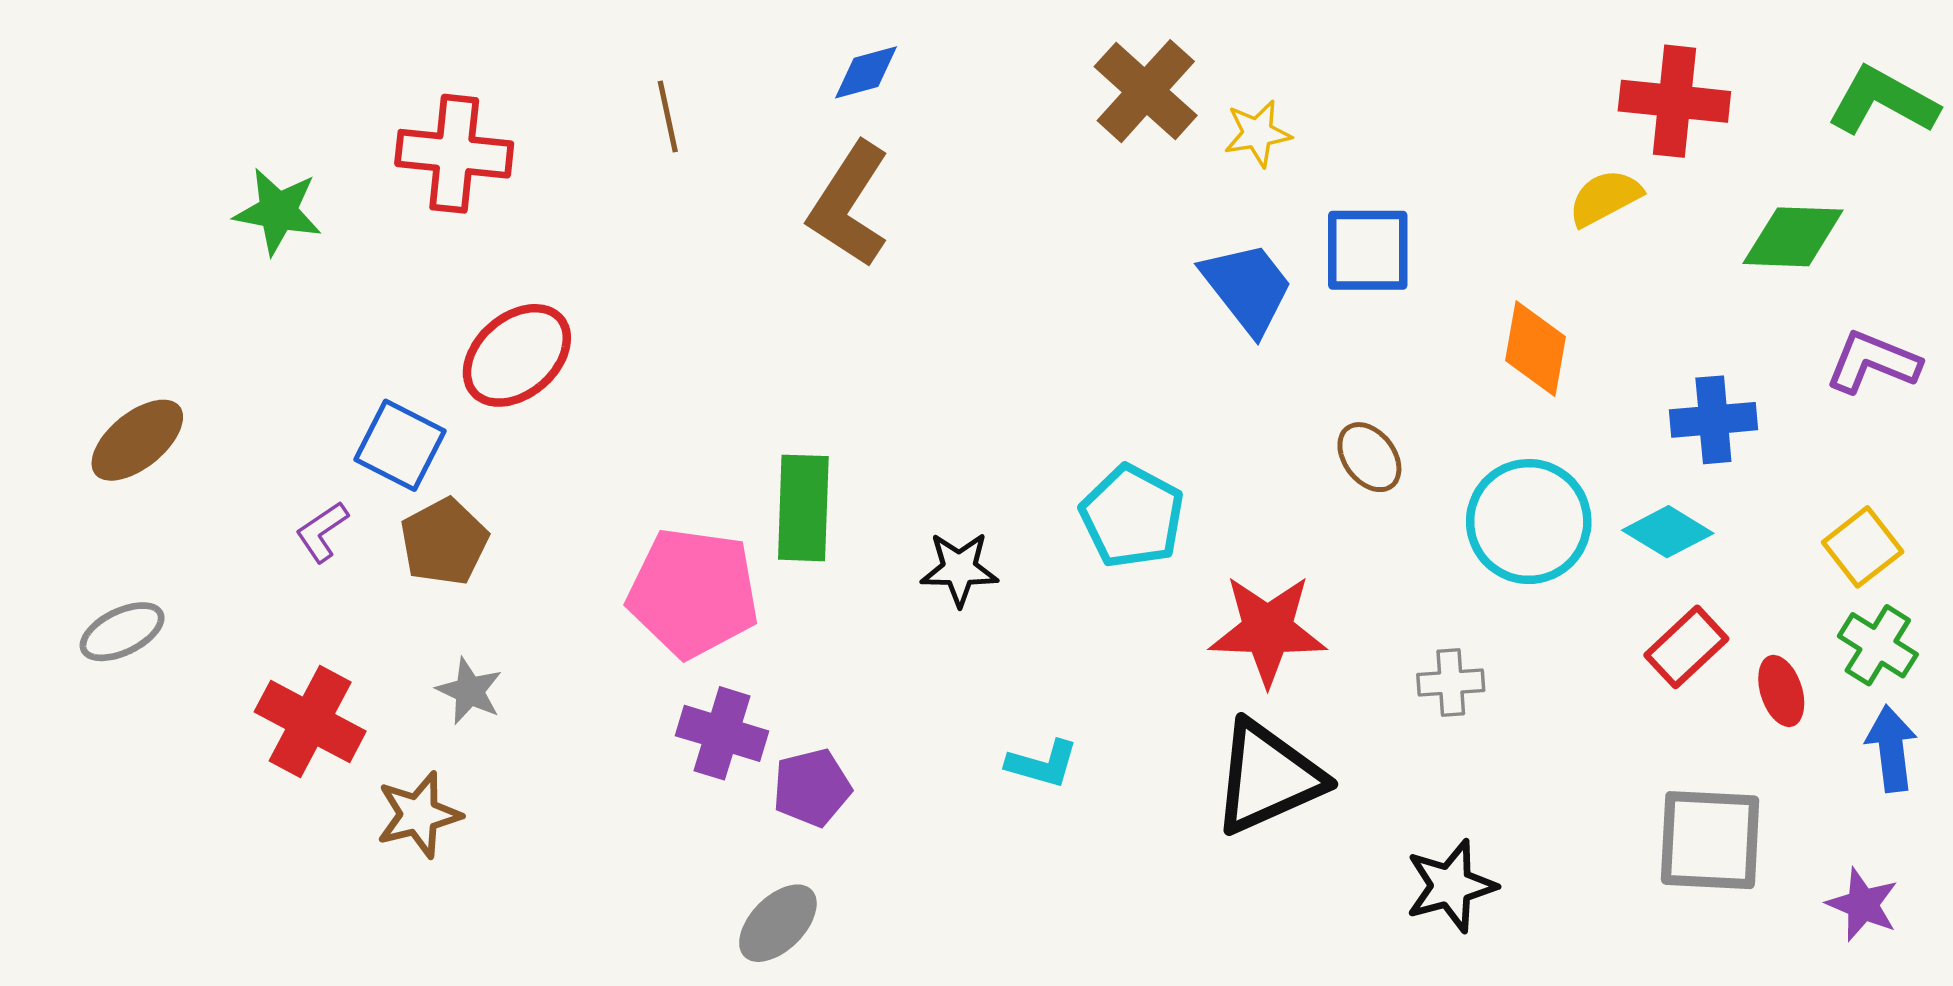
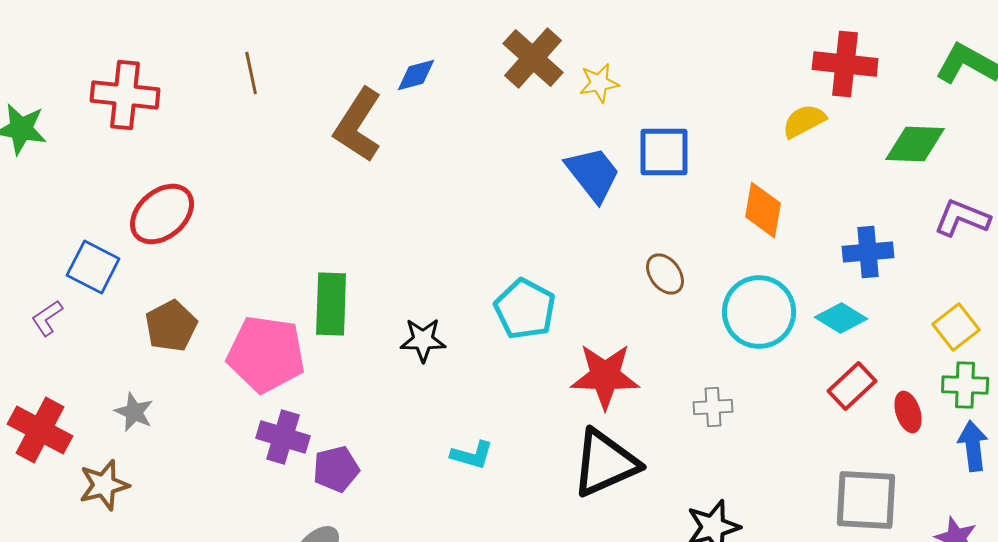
blue diamond: (866, 72) -> (416, 75), moved
brown pentagon: (444, 542) -> (171, 326), moved
green cross: (1878, 645) -> (965, 385), turned -30

